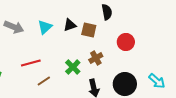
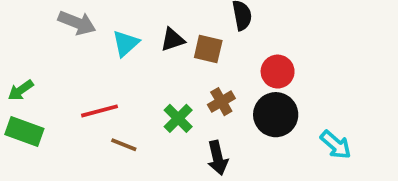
gray arrow: (14, 27) -> (77, 23), moved
brown line: (44, 81) -> (124, 145), turned 56
black circle: (125, 84) -> (276, 115), moved

